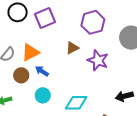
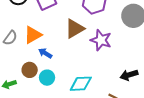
brown triangle: (72, 48) -> (75, 29), size x1.5
brown circle: (21, 75) -> (30, 70), moved

